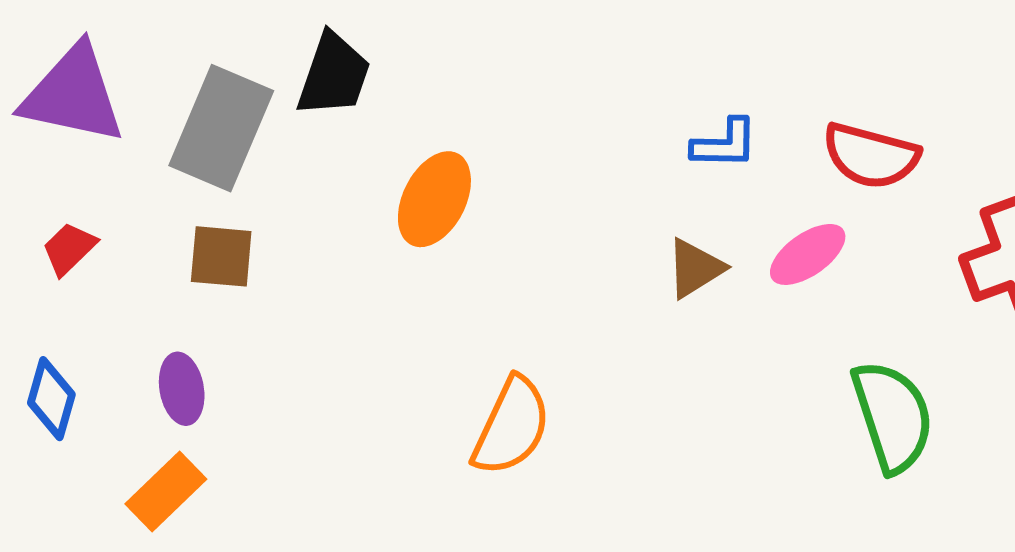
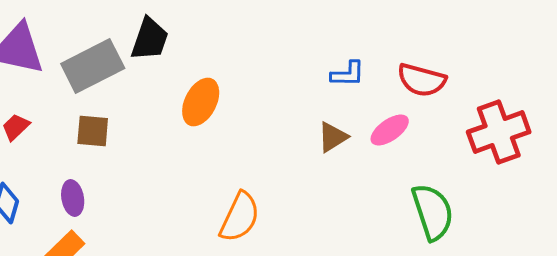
gray rectangle: (221, 128) -> (93, 66), turned 40

